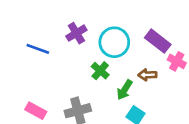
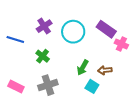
green cross: (100, 71) -> (43, 56), moved
brown arrow: (147, 75) -> (105, 70), moved

